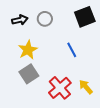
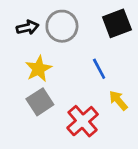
gray circle: (45, 19) -> (62, 26), size x1.5
yellow arrow: (86, 87) -> (118, 100), moved

